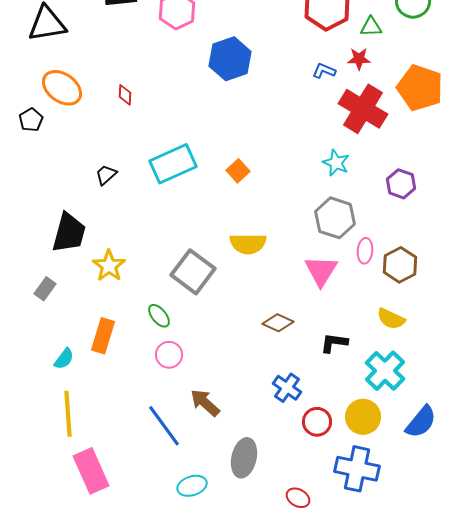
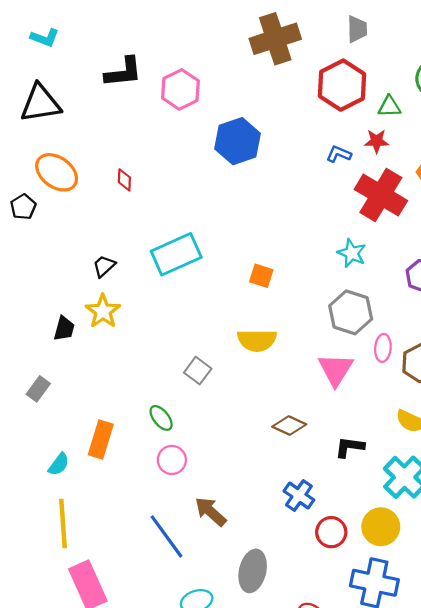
orange square: (238, 171) -> (261, 276), moved, turned -30
black trapezoid: (69, 233) -> (64, 329), size x0.6
yellow star: (109, 266) -> (103, 311), moved
gray square: (193, 272) -> (198, 371), size x0.6

